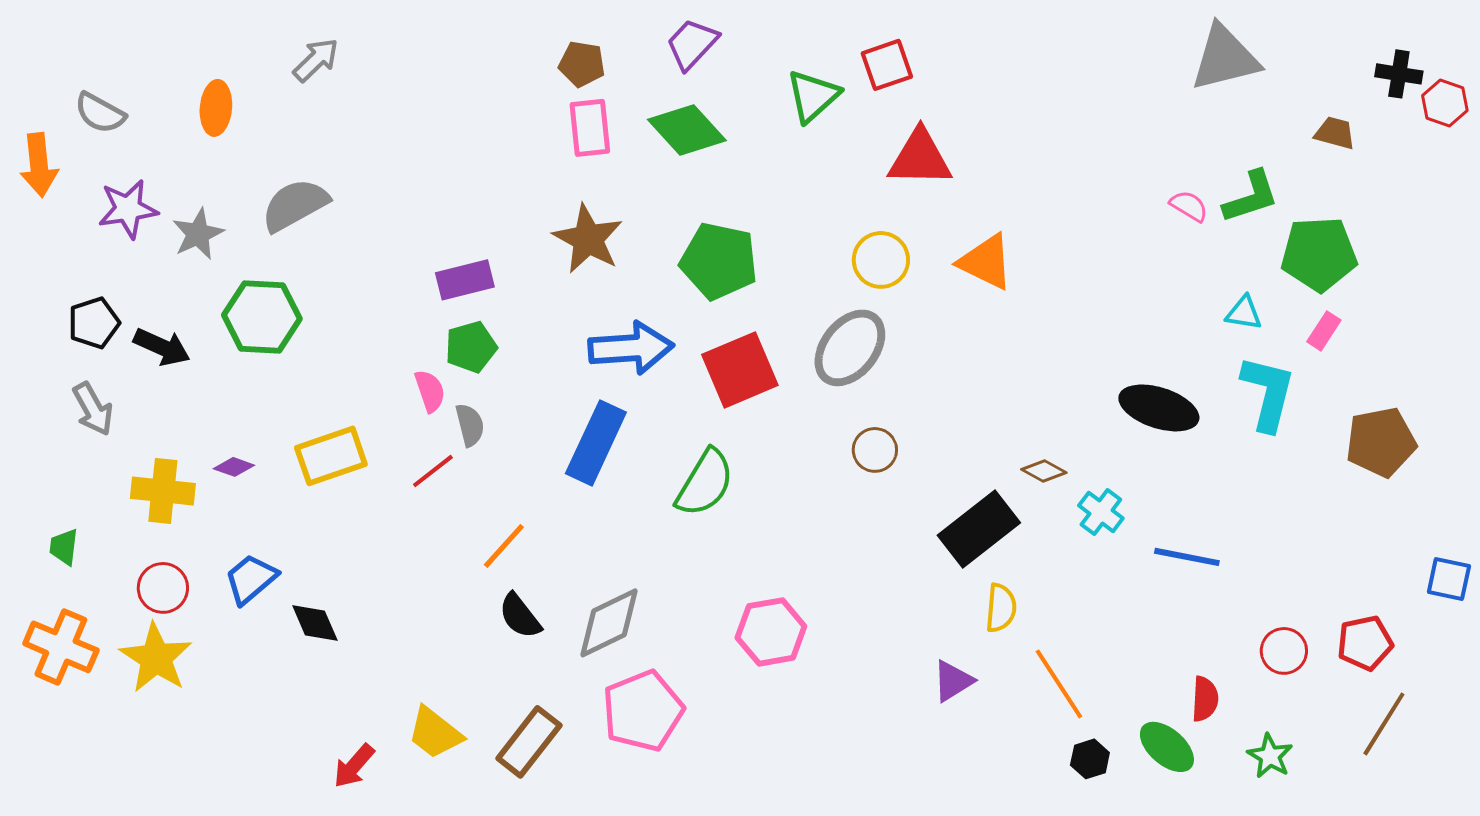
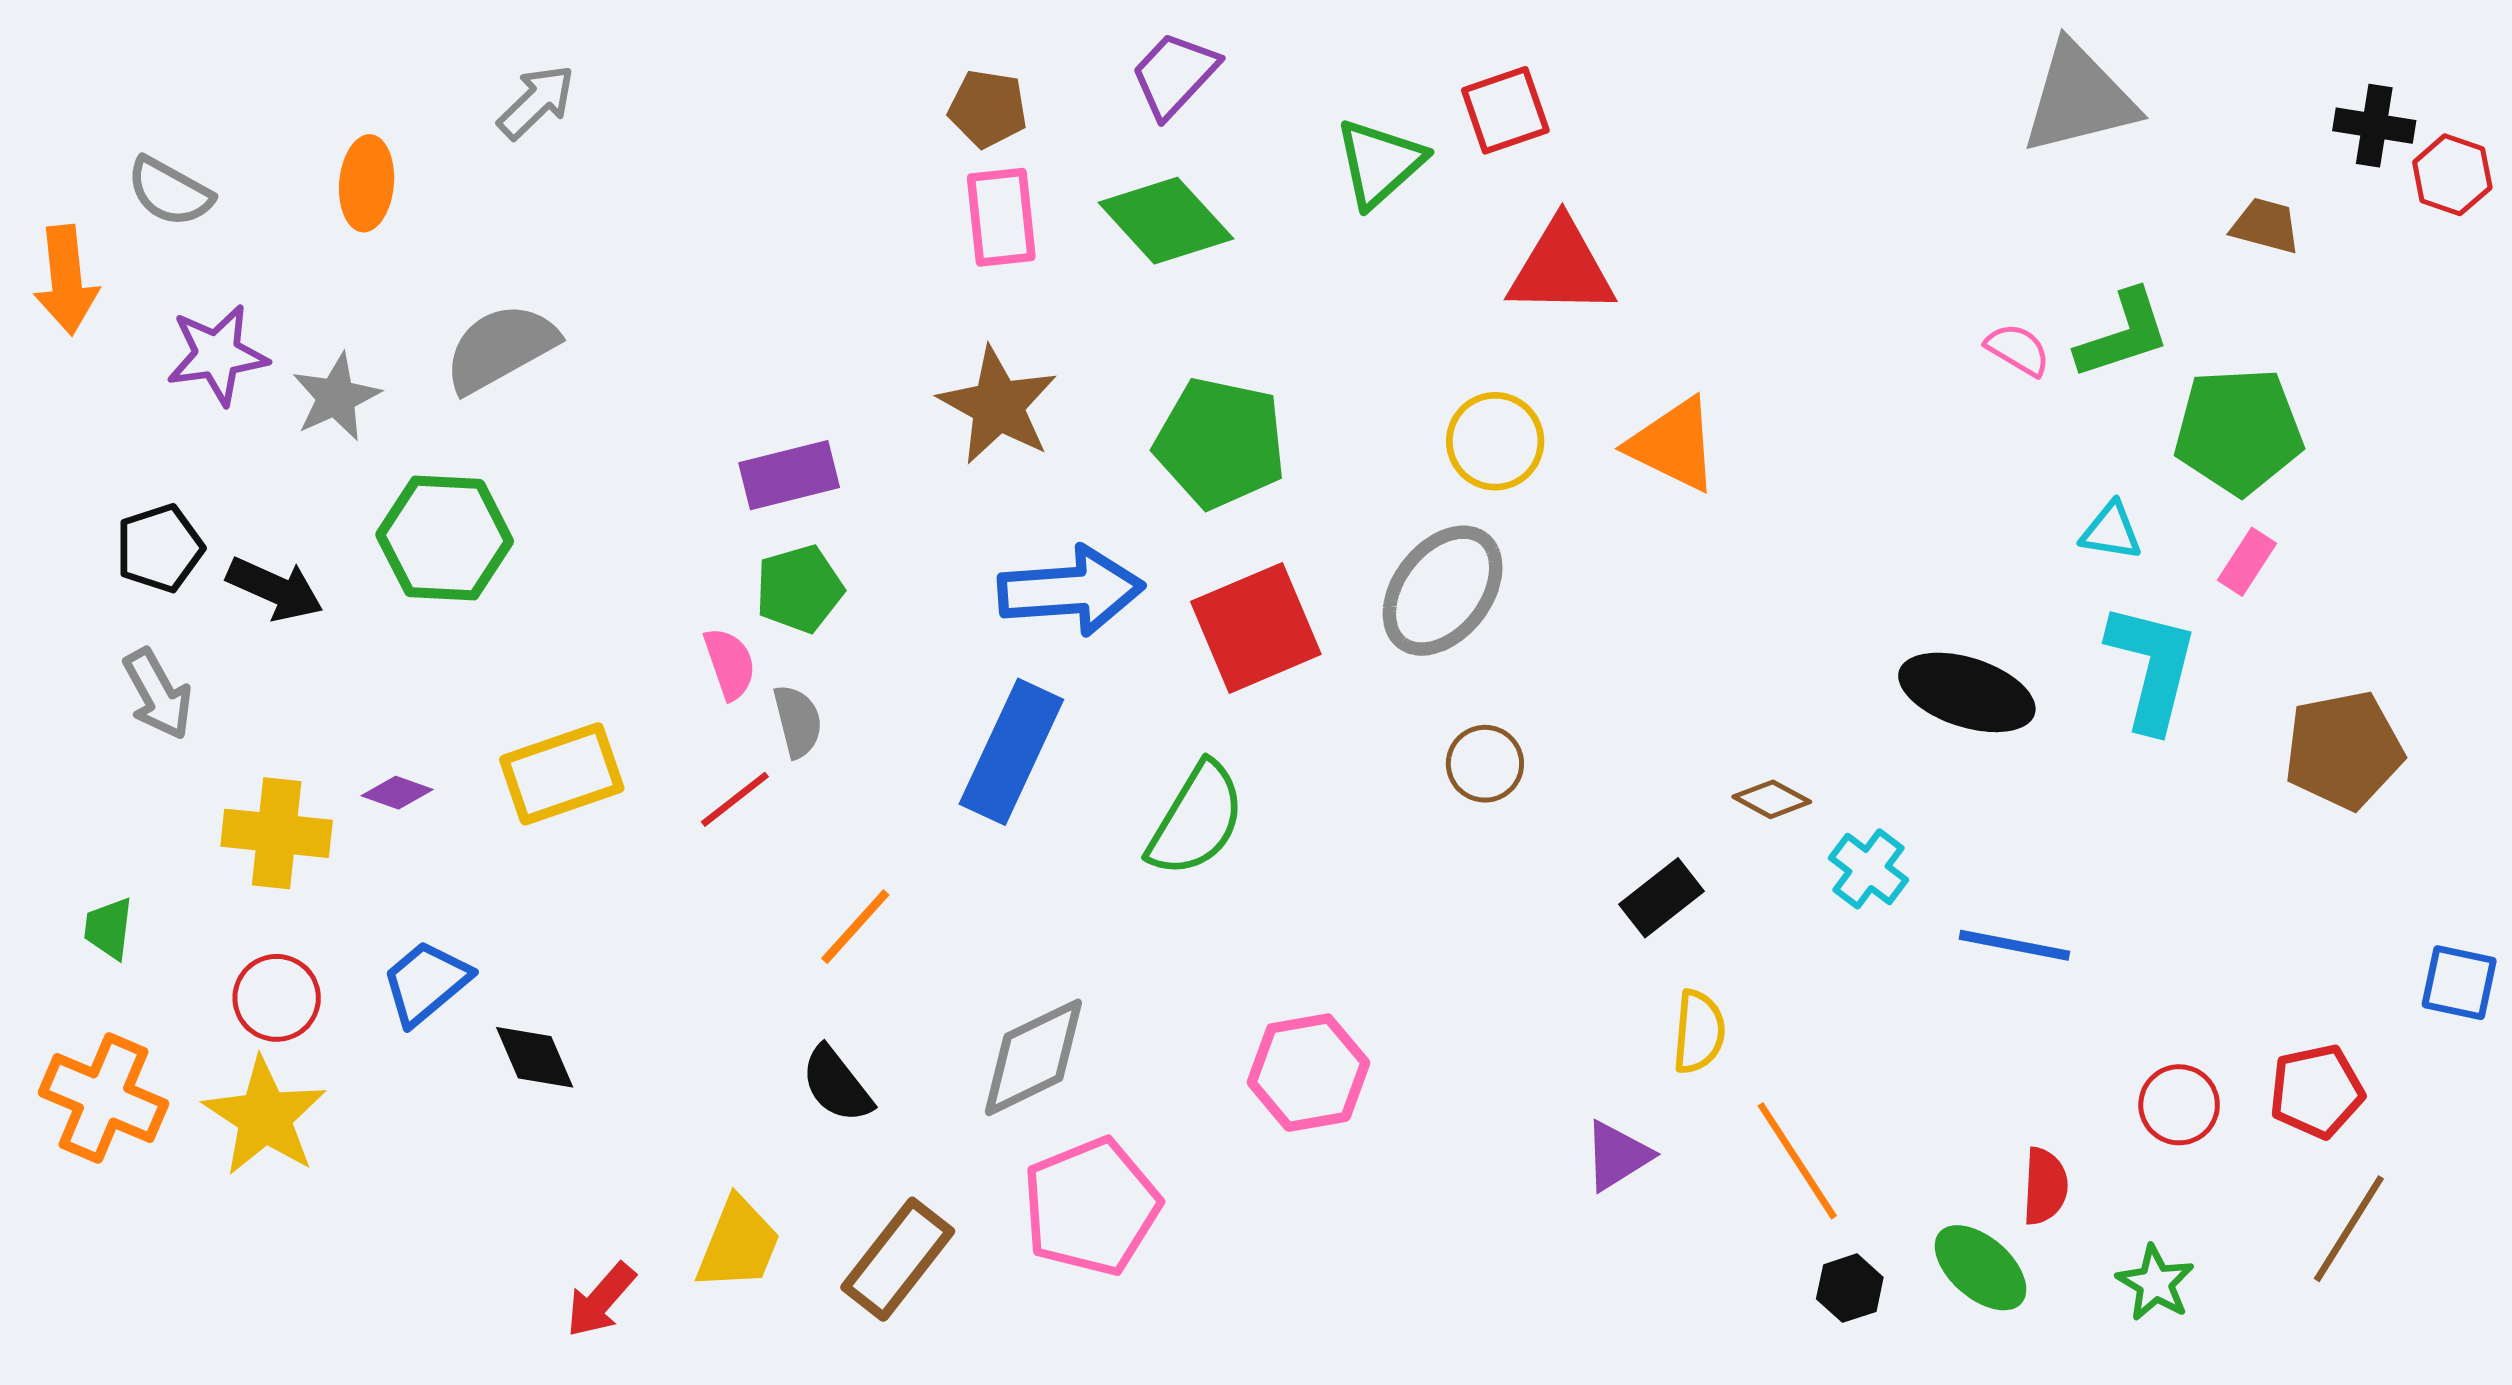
black rectangle: (979, 529) -> (1661, 898), size x0.6
black semicircle: (520, 616) -> (837, 1084), moved
yellow trapezoid: (435, 733) -> (738, 1244), turned -106

